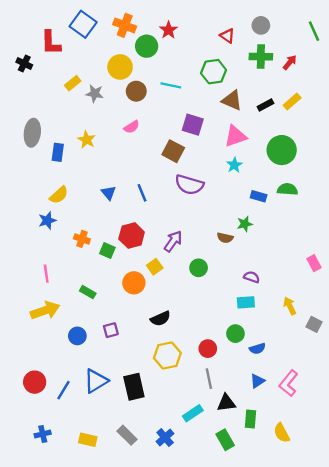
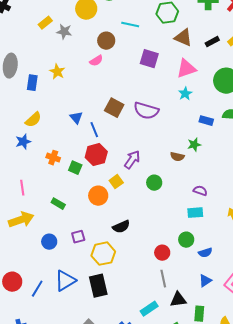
brown circle: (136, 91) -> (106, 41), moved
brown square: (173, 151) -> (114, 108), moved
blue line: (142, 193) -> (94, 130), moved
yellow hexagon: (167, 356) -> (103, 254), moved

